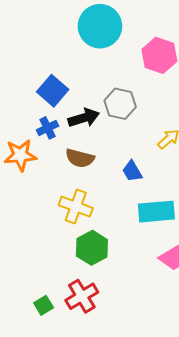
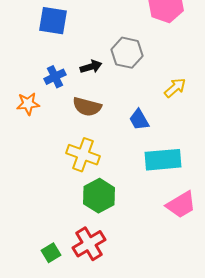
blue square: (53, 91) -> (53, 21), moved, turned -32
black arrow: (84, 118) -> (91, 67), size x0.7
orange star: (20, 155) -> (28, 104), size x0.7

